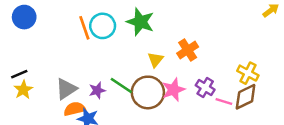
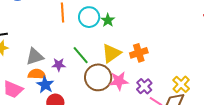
green star: (140, 22) -> (108, 20), size x0.6
cyan circle: (103, 26) -> (89, 17), moved
yellow triangle: (155, 60) -> (111, 53), size x1.5
green line: (121, 85) -> (81, 55), moved

